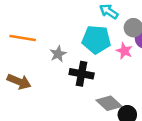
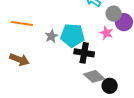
cyan pentagon: (96, 40) -> (72, 35), moved
black cross: (82, 74) -> (84, 53), moved

